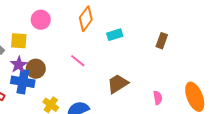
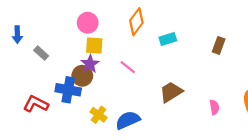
yellow square: (19, 41) -> (94, 45), moved
purple star: (19, 65) -> (90, 64), moved

